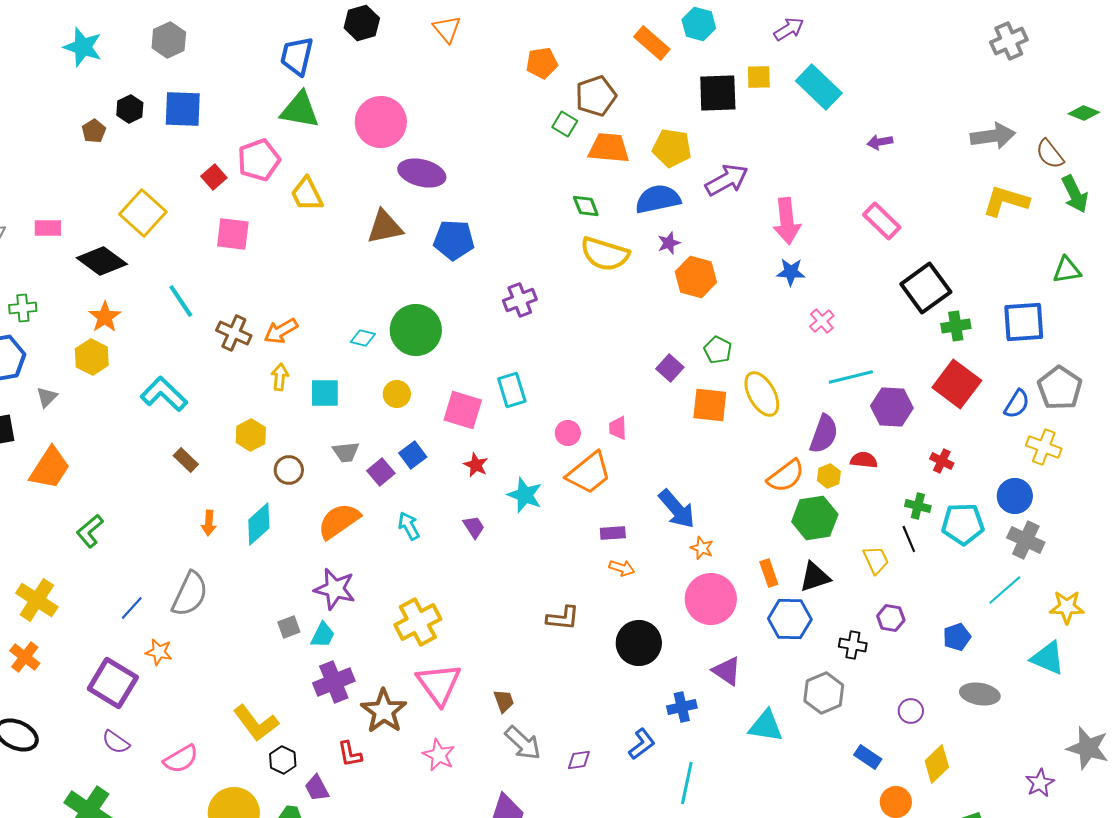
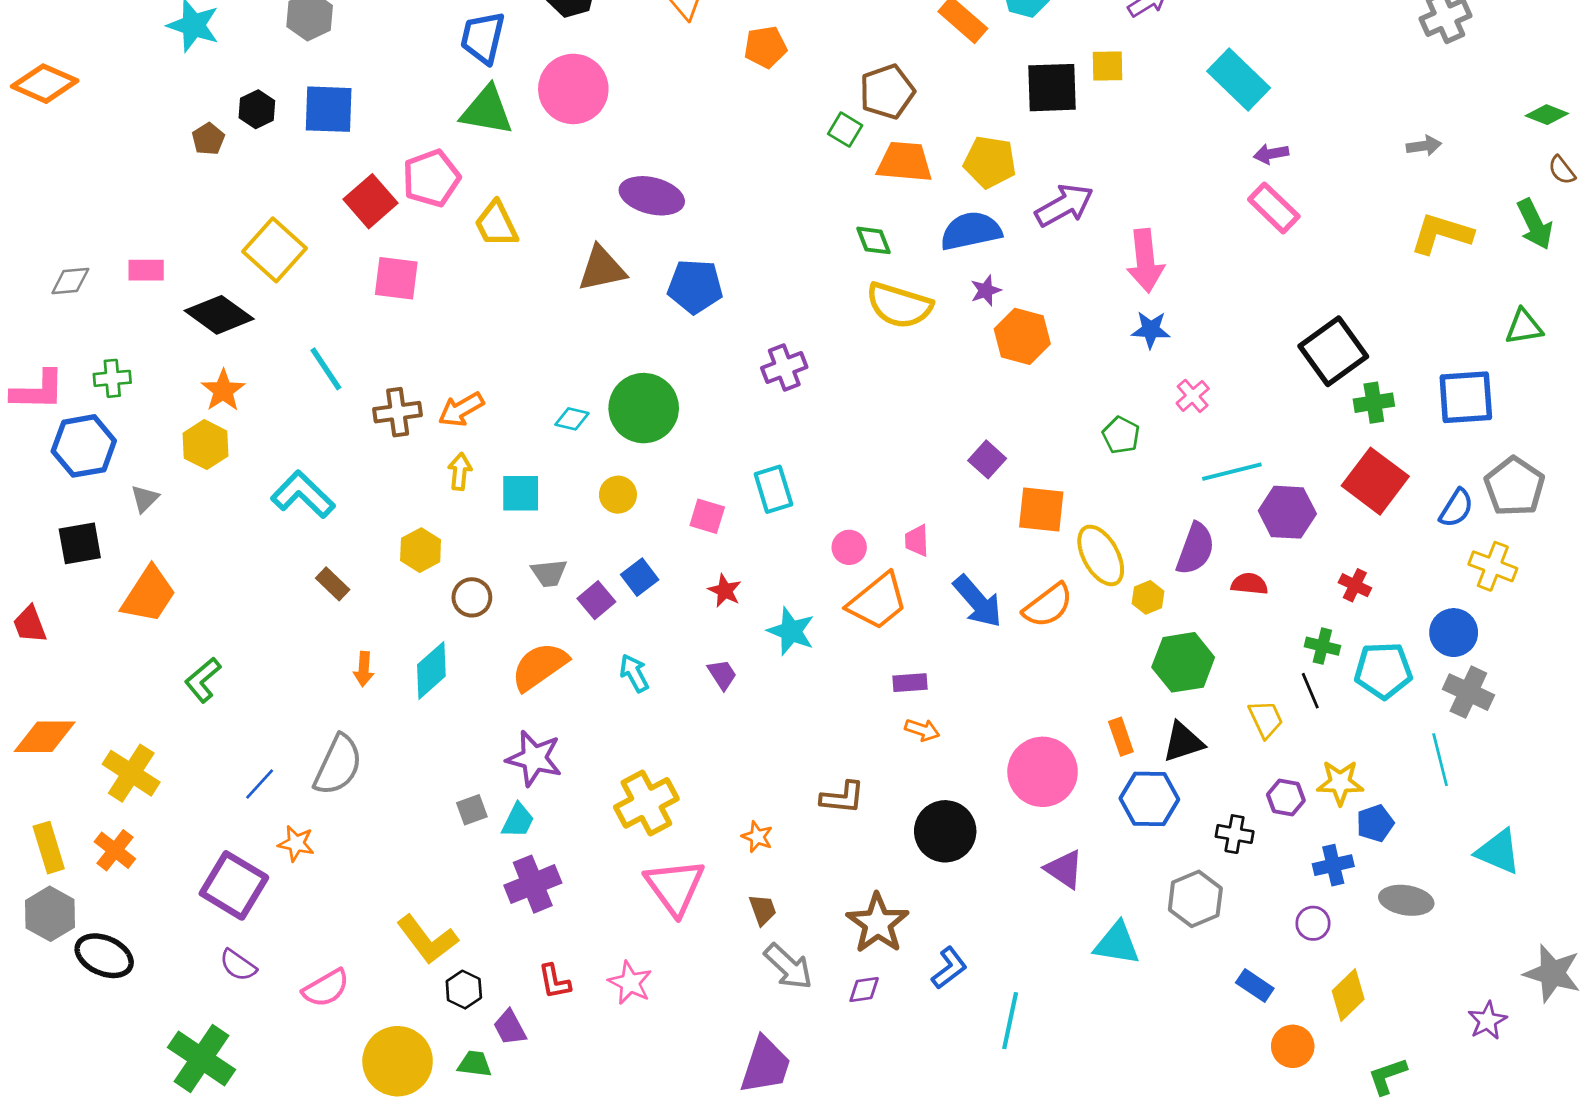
orange pentagon: (542, 63) -> (765, 47), moved
cyan rectangle: (819, 87) -> (1239, 79), moved
pink circle: (381, 122) -> (573, 89), moved
gray arrow: (993, 136) -> (1424, 146), size x0.6
brown semicircle: (1050, 154) -> (1562, 170), moved, size x0.7
red square: (214, 177) -> (371, 201), size x1.5
pink rectangle: (882, 221) -> (1274, 208), moved
brown cross: (234, 333) -> (398, 412), turned -32
green pentagon: (718, 350) -> (1121, 435), moved
yellow ellipse: (762, 394) -> (1101, 555), moved
pink square: (463, 410) -> (707, 516), size x0.7
orange semicircle: (786, 476) -> (1048, 606), moved
yellow hexagon: (829, 476) -> (1148, 597), moved
blue arrow: (677, 509) -> (978, 601), moved
orange star: (702, 548) -> (757, 837), moved
cyan line: (1005, 590) -> (1440, 760), turned -63
yellow star: (1067, 607) -> (1340, 783), moved
blue cross: (682, 707) -> (1333, 865), moved
brown star: (384, 711) -> (878, 923), moved
pink star: (439, 755) -> (630, 983), moved

